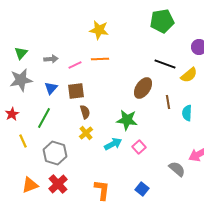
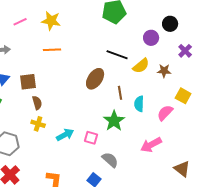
pink line: (75, 65) -> (20, 22), moved
green star: (127, 120) -> (114, 121), moved, turned 30
yellow cross: (86, 133) -> (38, 124), turned -32
pink square: (139, 147) -> (91, 138), turned -32
gray semicircle: (177, 169) -> (110, 160), moved

